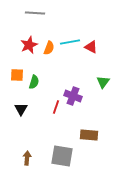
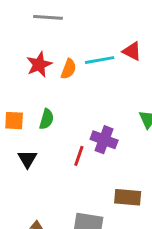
red triangle: (91, 47) -> (132, 51), moved
orange square: (17, 75) -> (14, 121), moved

